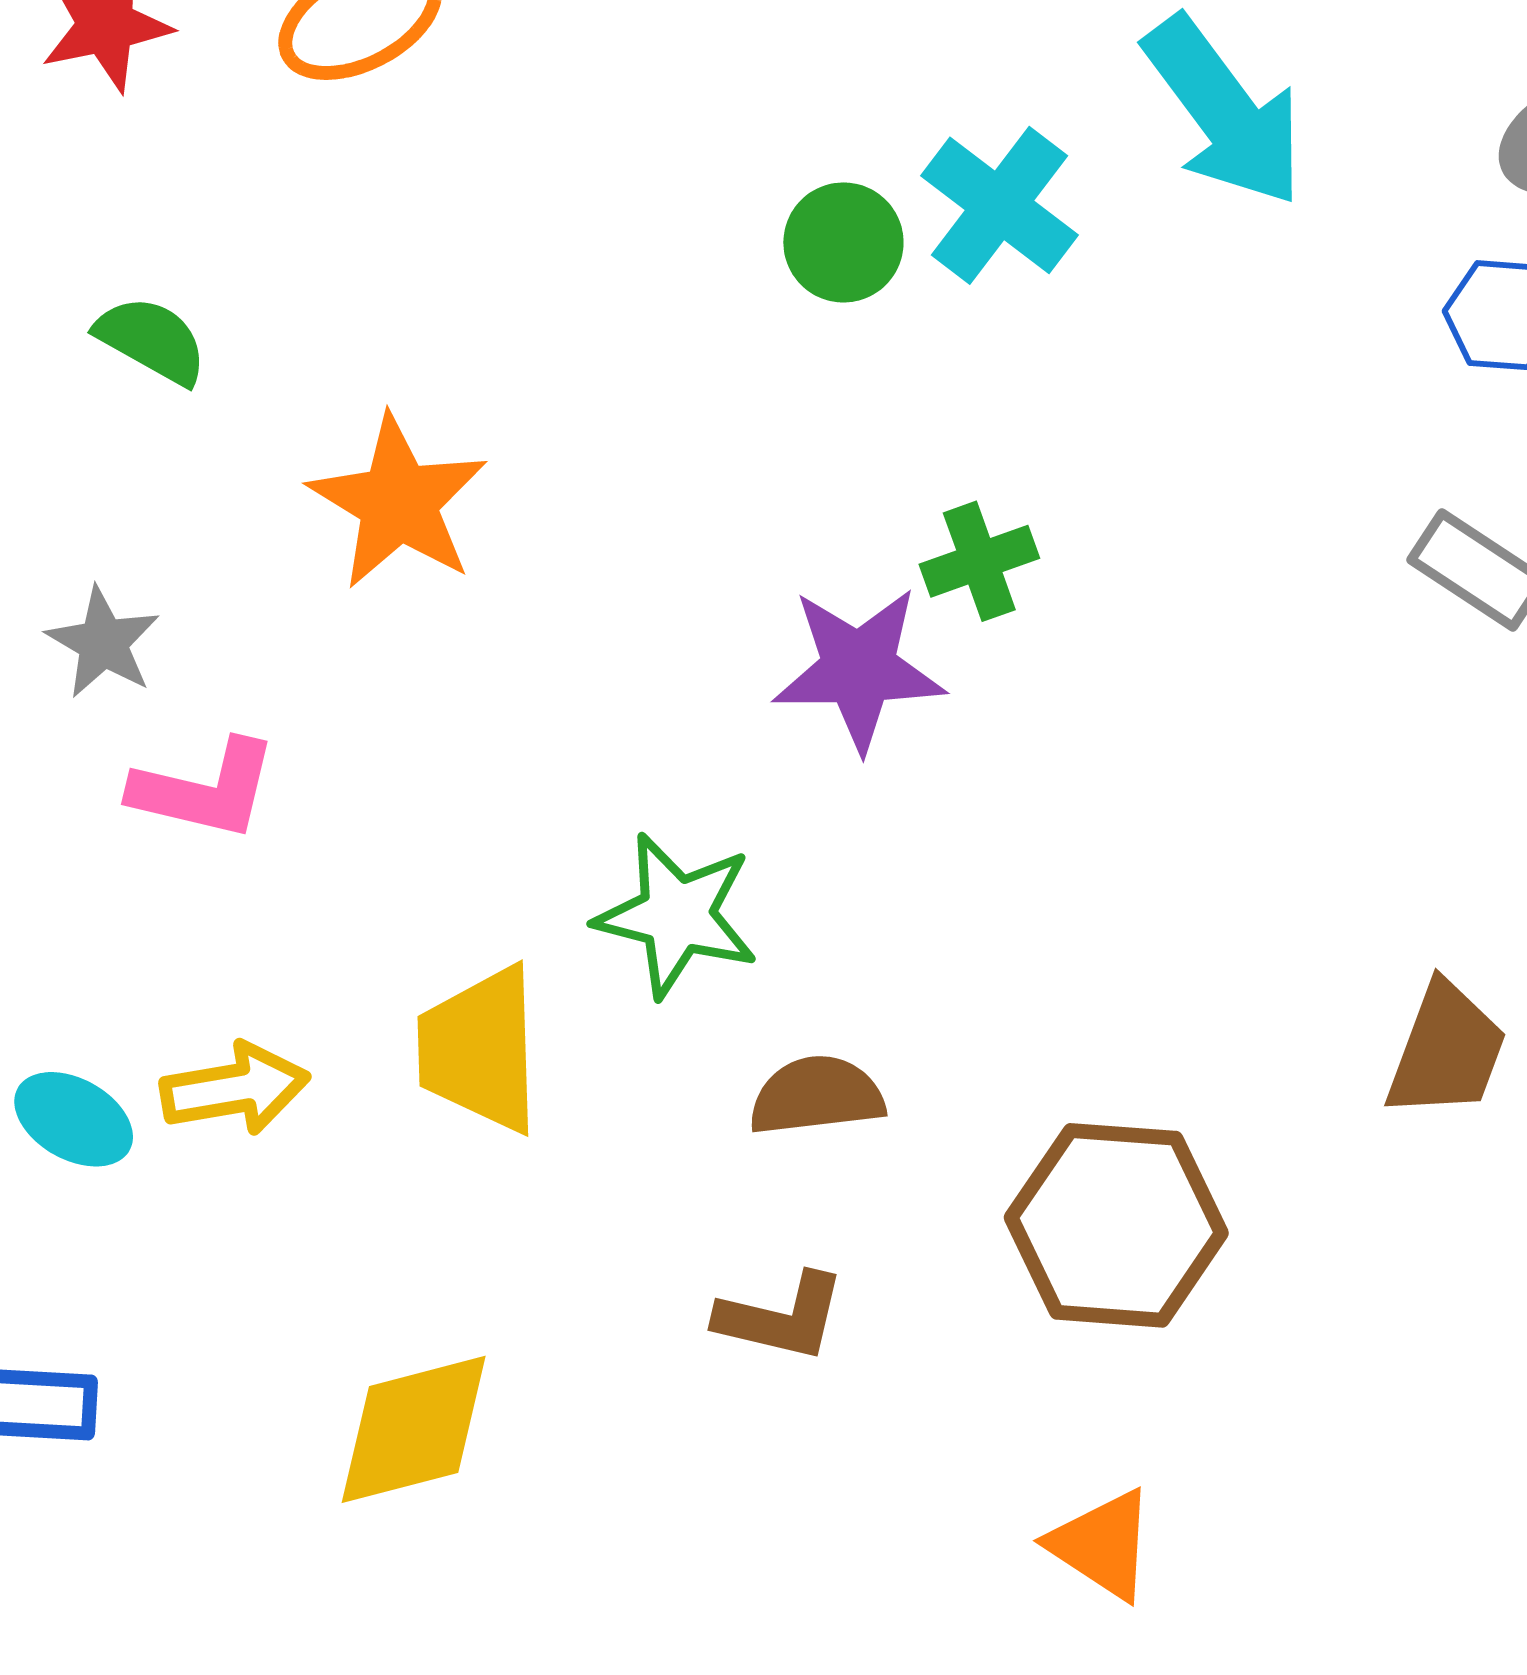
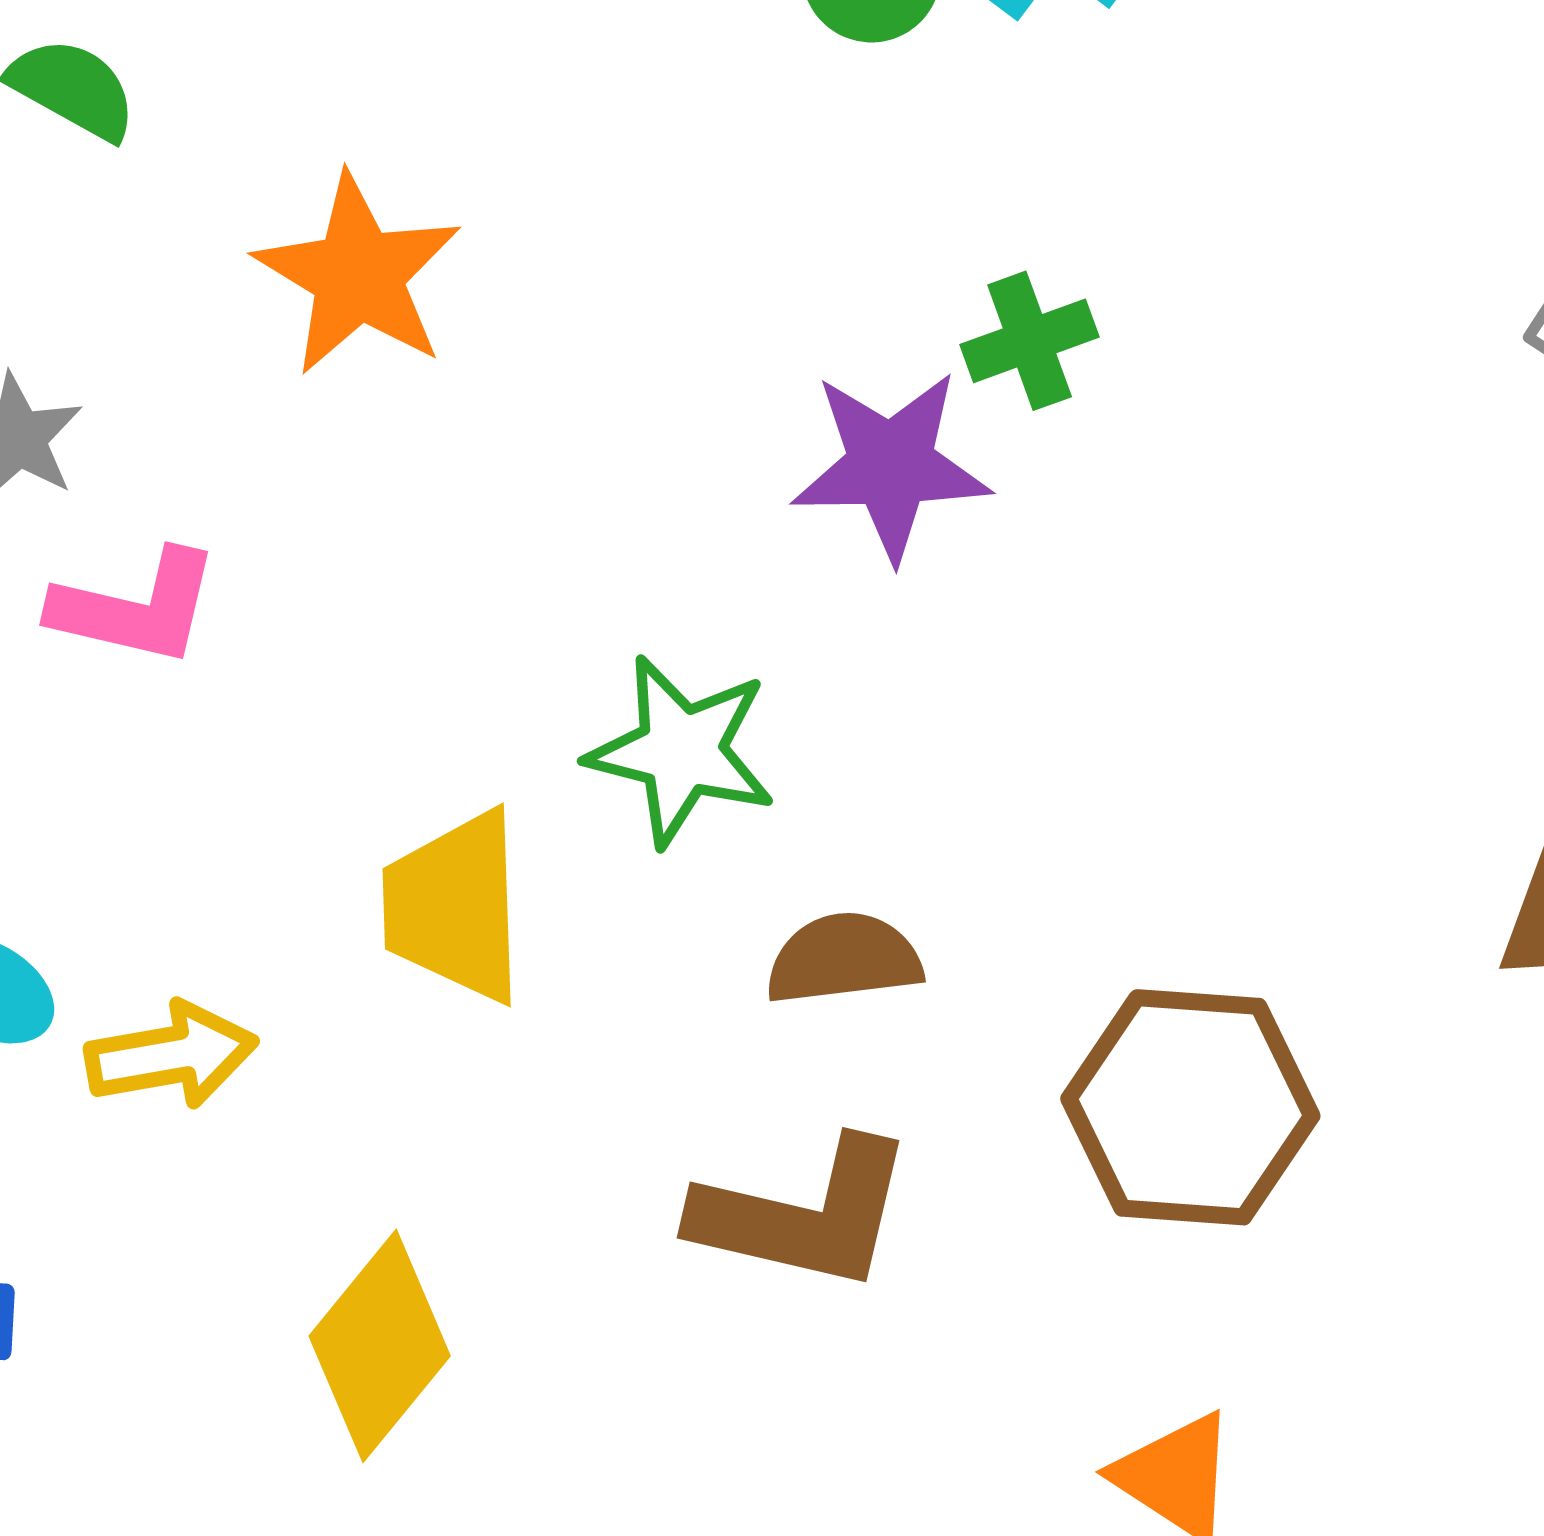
yellow arrow: (235, 1089) -> (171, 1055), moved
brown L-shape: (781, 1317) -> (804, 1215), size x1.5
yellow diamond: (414, 1429) -> (380, 1346), turned -36

